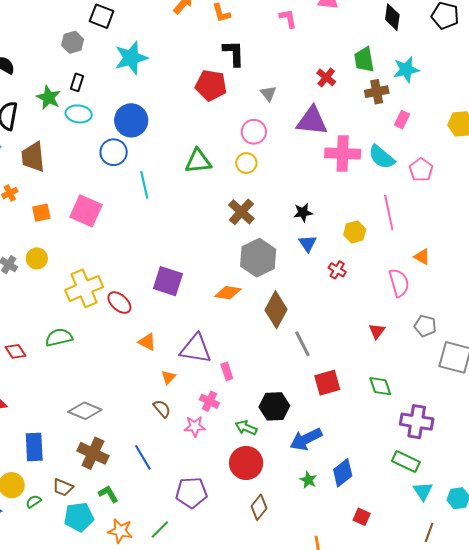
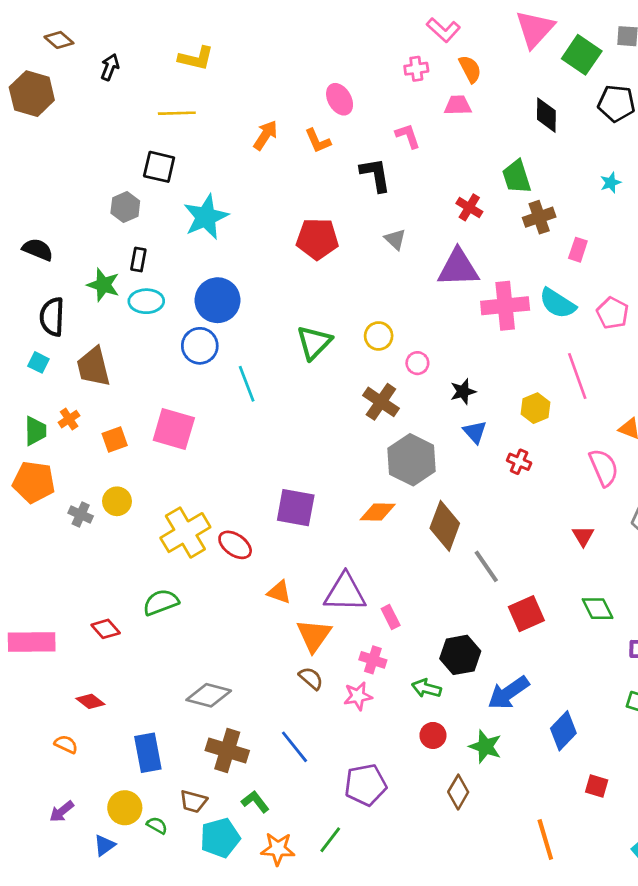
black L-shape: (234, 53) -> (375, 175), moved
cyan star: (406, 70) -> (611, 183), moved, size x0.6
pink circle: (254, 132) -> (417, 363), moved, size x0.7
green triangle: (198, 161) -> (314, 342), turned -32
orange triangle: (168, 377) -> (314, 635), size x1.8
red circle: (246, 463) -> (433, 735), size x0.6
green star: (308, 480) -> (485, 746), moved, size x1.4
green semicircle: (34, 501) -> (157, 825), turned 70

